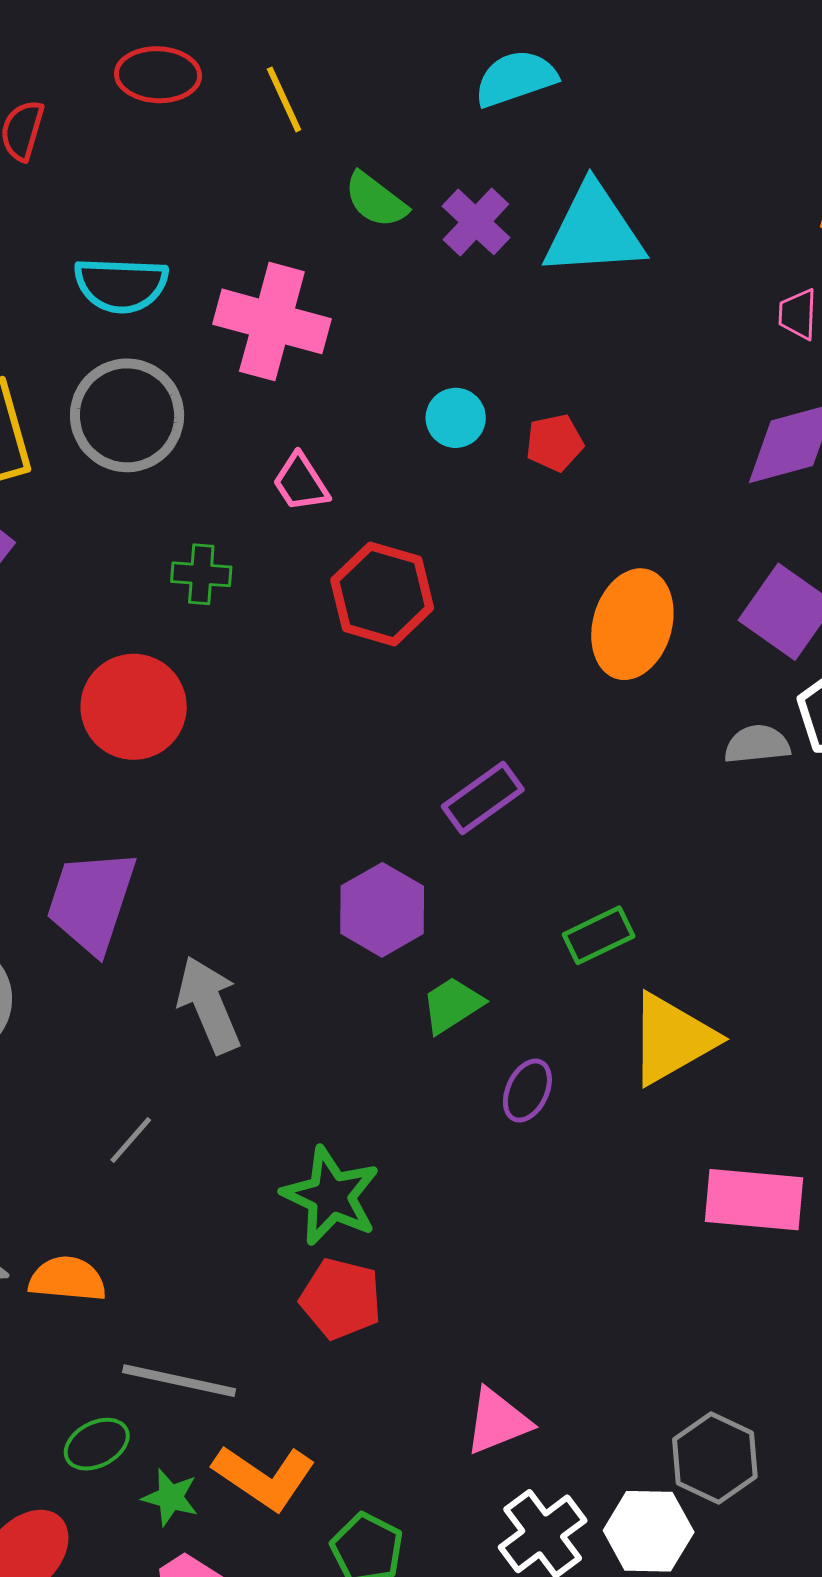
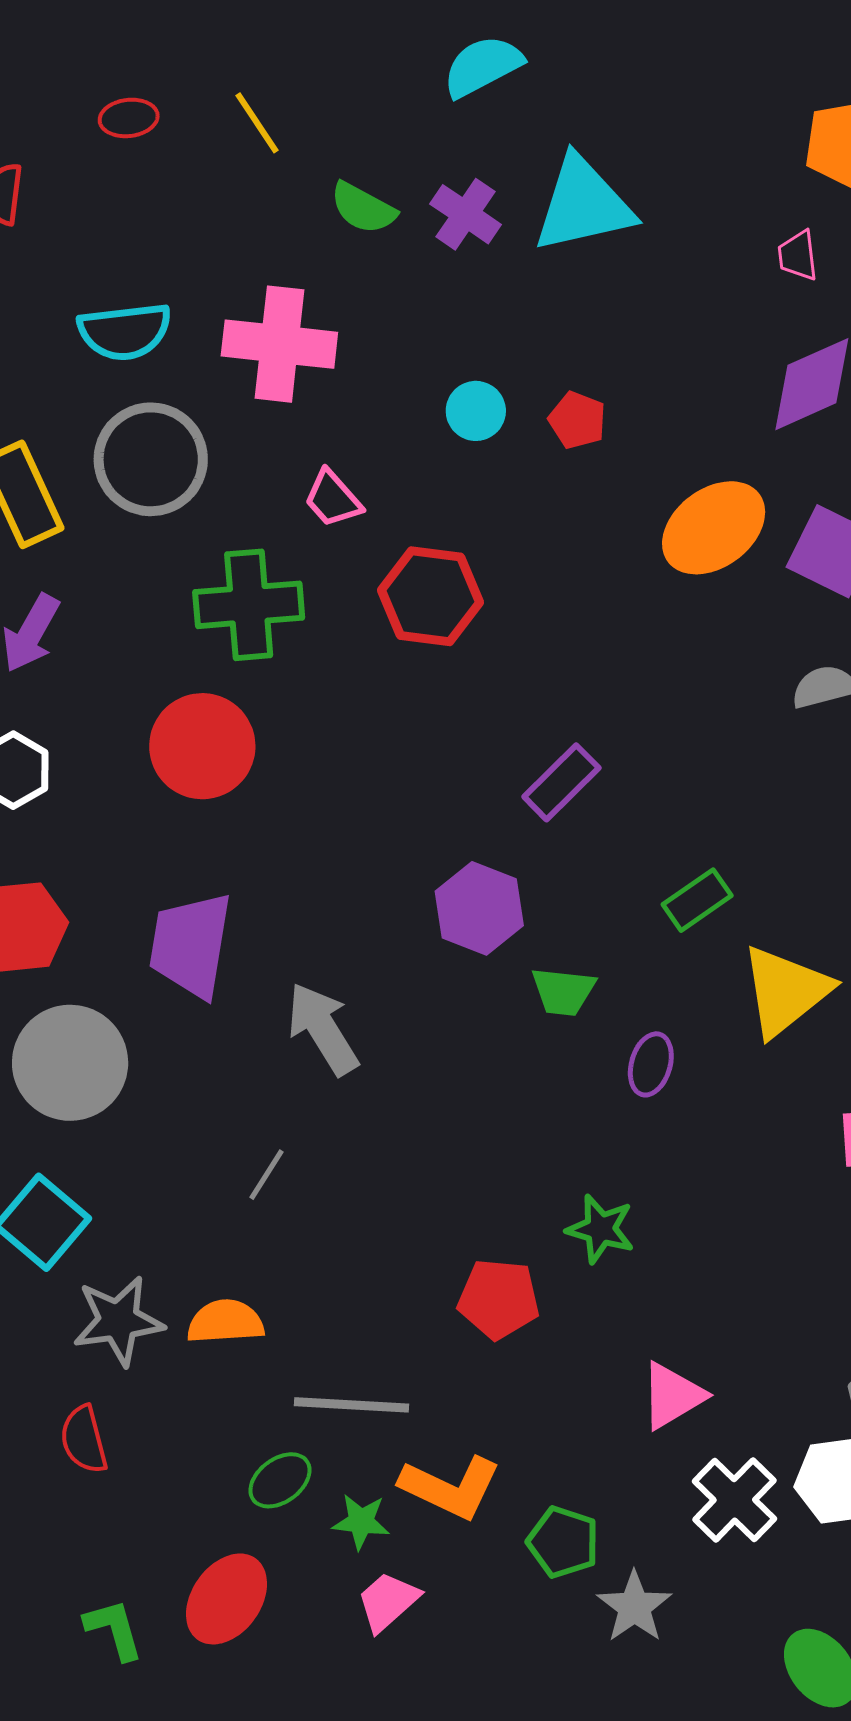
red ellipse: (158, 75) -> (129, 118), size x0.7
red pentagon: (555, 443) -> (577, 420), turned -30
green cross: (201, 574) -> (249, 605), size x1.8
orange ellipse: (632, 624) -> (714, 528), moved, turned 46
green trapezoid: (452, 1005) -> (563, 991), turned -132
green star: (331, 1196) -> (600, 1229), moved, size x0.7

